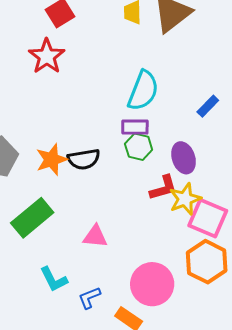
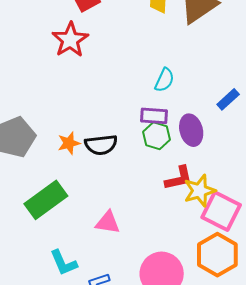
cyan semicircle: (143, 91) -> (164, 80), size x0.6
purple ellipse: (184, 158) -> (191, 130), moved
orange star: (52, 160) -> (69, 143), size x0.7

